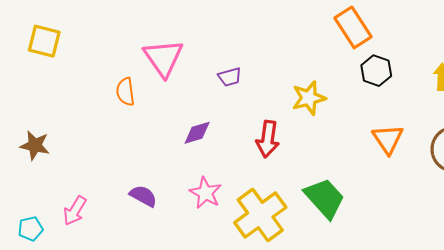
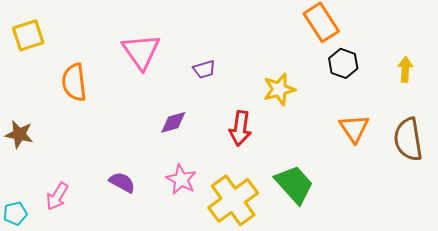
yellow square: (44, 41) -> (28, 35), turned -32
orange semicircle: (125, 92) -> (74, 82), moved, size x1.4

